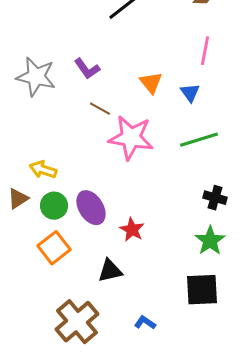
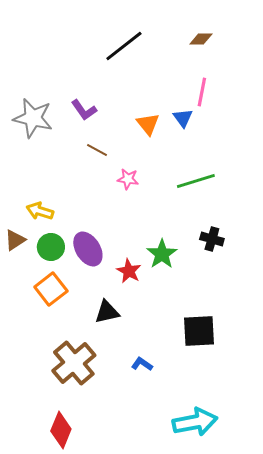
blue triangle: (190, 93) -> (183, 118), moved
pink star: (131, 138) -> (128, 179), size x0.5
green star: (210, 241) -> (162, 254), moved

